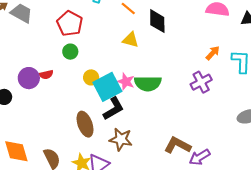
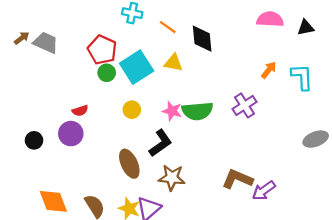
green circle: (70, 52) -> (107, 73), moved
purple circle: (29, 78) -> (71, 134), moved
purple cross: (201, 82) -> (244, 105), moved
cyan square: (107, 87) -> (137, 67), moved

